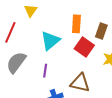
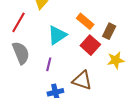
orange rectangle: (76, 24) -> (85, 21), turned -60
gray semicircle: (16, 62) -> (21, 53), turned 115

